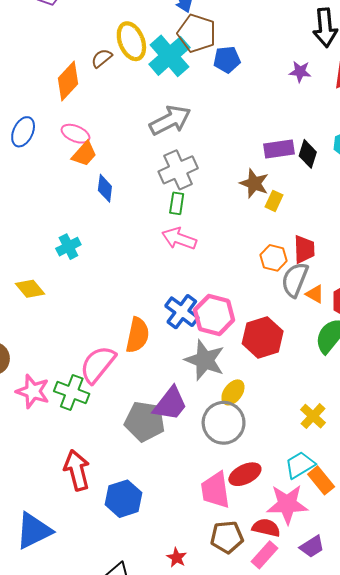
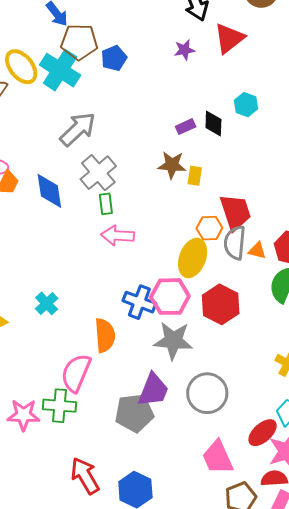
purple rectangle: (279, 149) -> (186, 127), size x0.7
blue diamond: (105, 188) -> (49, 191), moved, size x1.4
cyan cross: (68, 247) -> (47, 303), moved
red trapezoid: (304, 249) -> (235, 212), size x1.4
yellow ellipse: (233, 392) -> (193, 258), moved, size x1.5
red ellipse: (245, 474) -> (263, 433), moved

